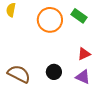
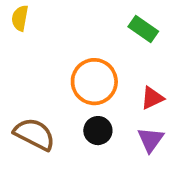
orange circle: (50, 20) -> (94, 82), moved
purple triangle: (83, 77) -> (150, 140), turned 42

